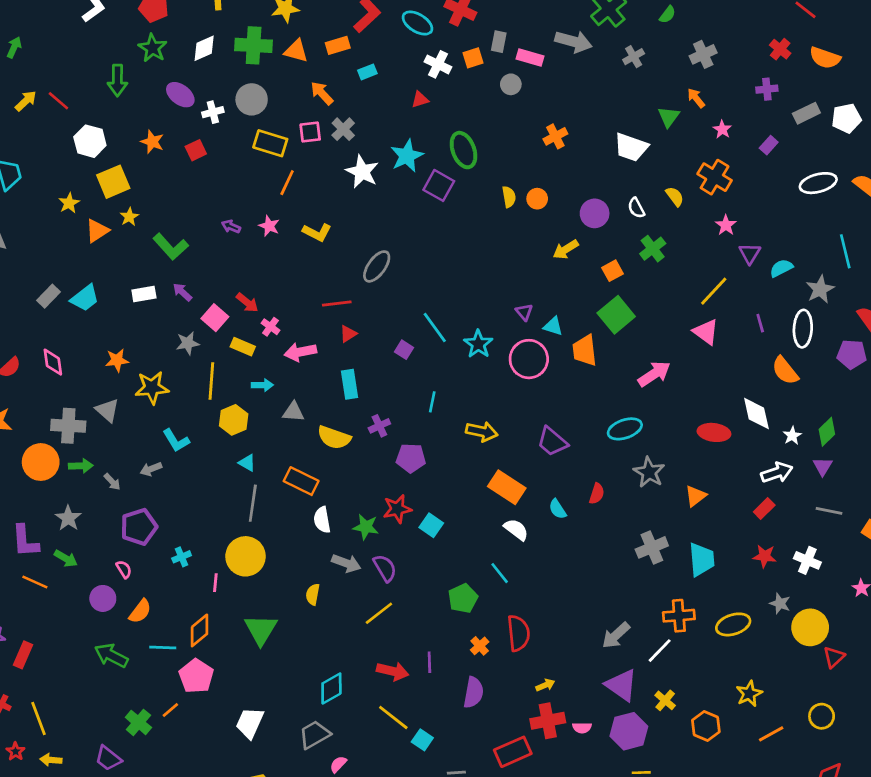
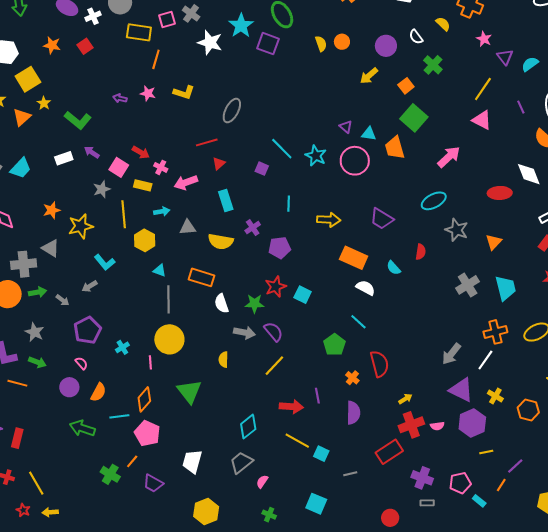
purple trapezoid: (108, 758) -> (153, 483), moved

